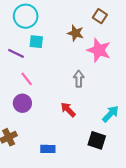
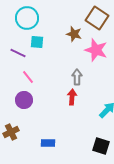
brown square: (100, 16) -> (97, 18), size x1.6
red arrow: (68, 110) -> (72, 97), moved, turned 49
black square: (97, 140) -> (101, 146), moved

